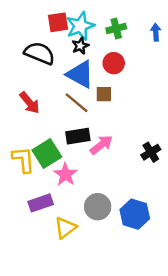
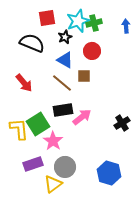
cyan star: (80, 26) -> (78, 21), moved
blue triangle: (80, 74) -> (65, 60), size x0.7
gray circle: (98, 207) -> (65, 167), moved

